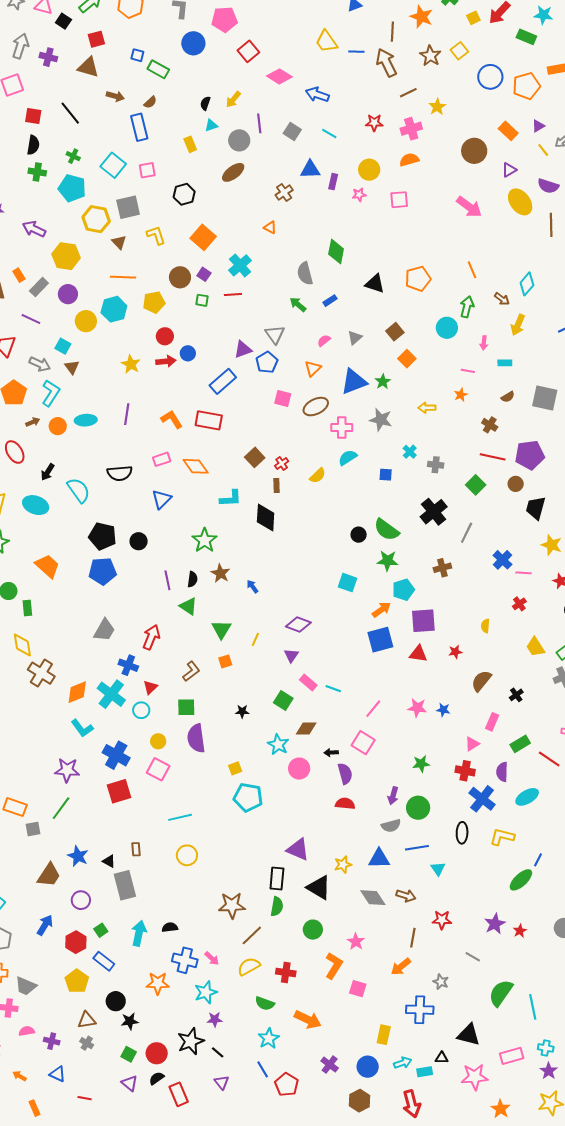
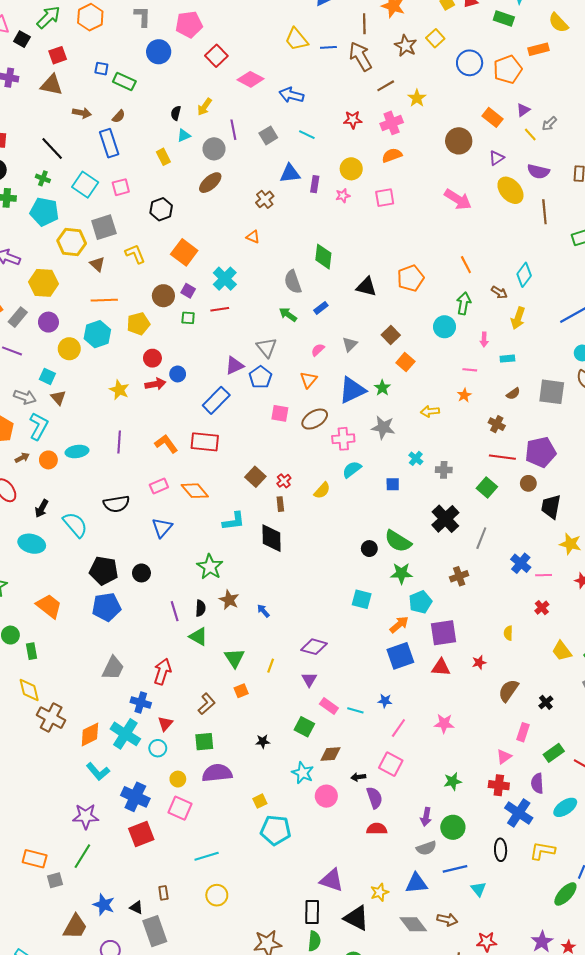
black line: (70, 113) -> (52, 149), moved
gray square: (292, 131) -> (268, 135), turned 30
blue star: (443, 710) -> (385, 701), moved
purple semicircle: (196, 738) -> (217, 773), turned 96

